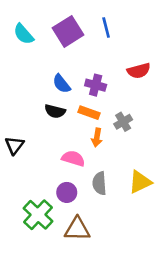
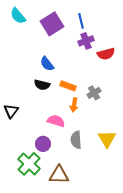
cyan semicircle: (24, 34) -> (18, 16), moved
purple cross: (96, 85) -> (86, 41), moved, turned -35
yellow triangle: (140, 182) -> (107, 139), turned -36
purple circle: (67, 192) -> (43, 144), moved

